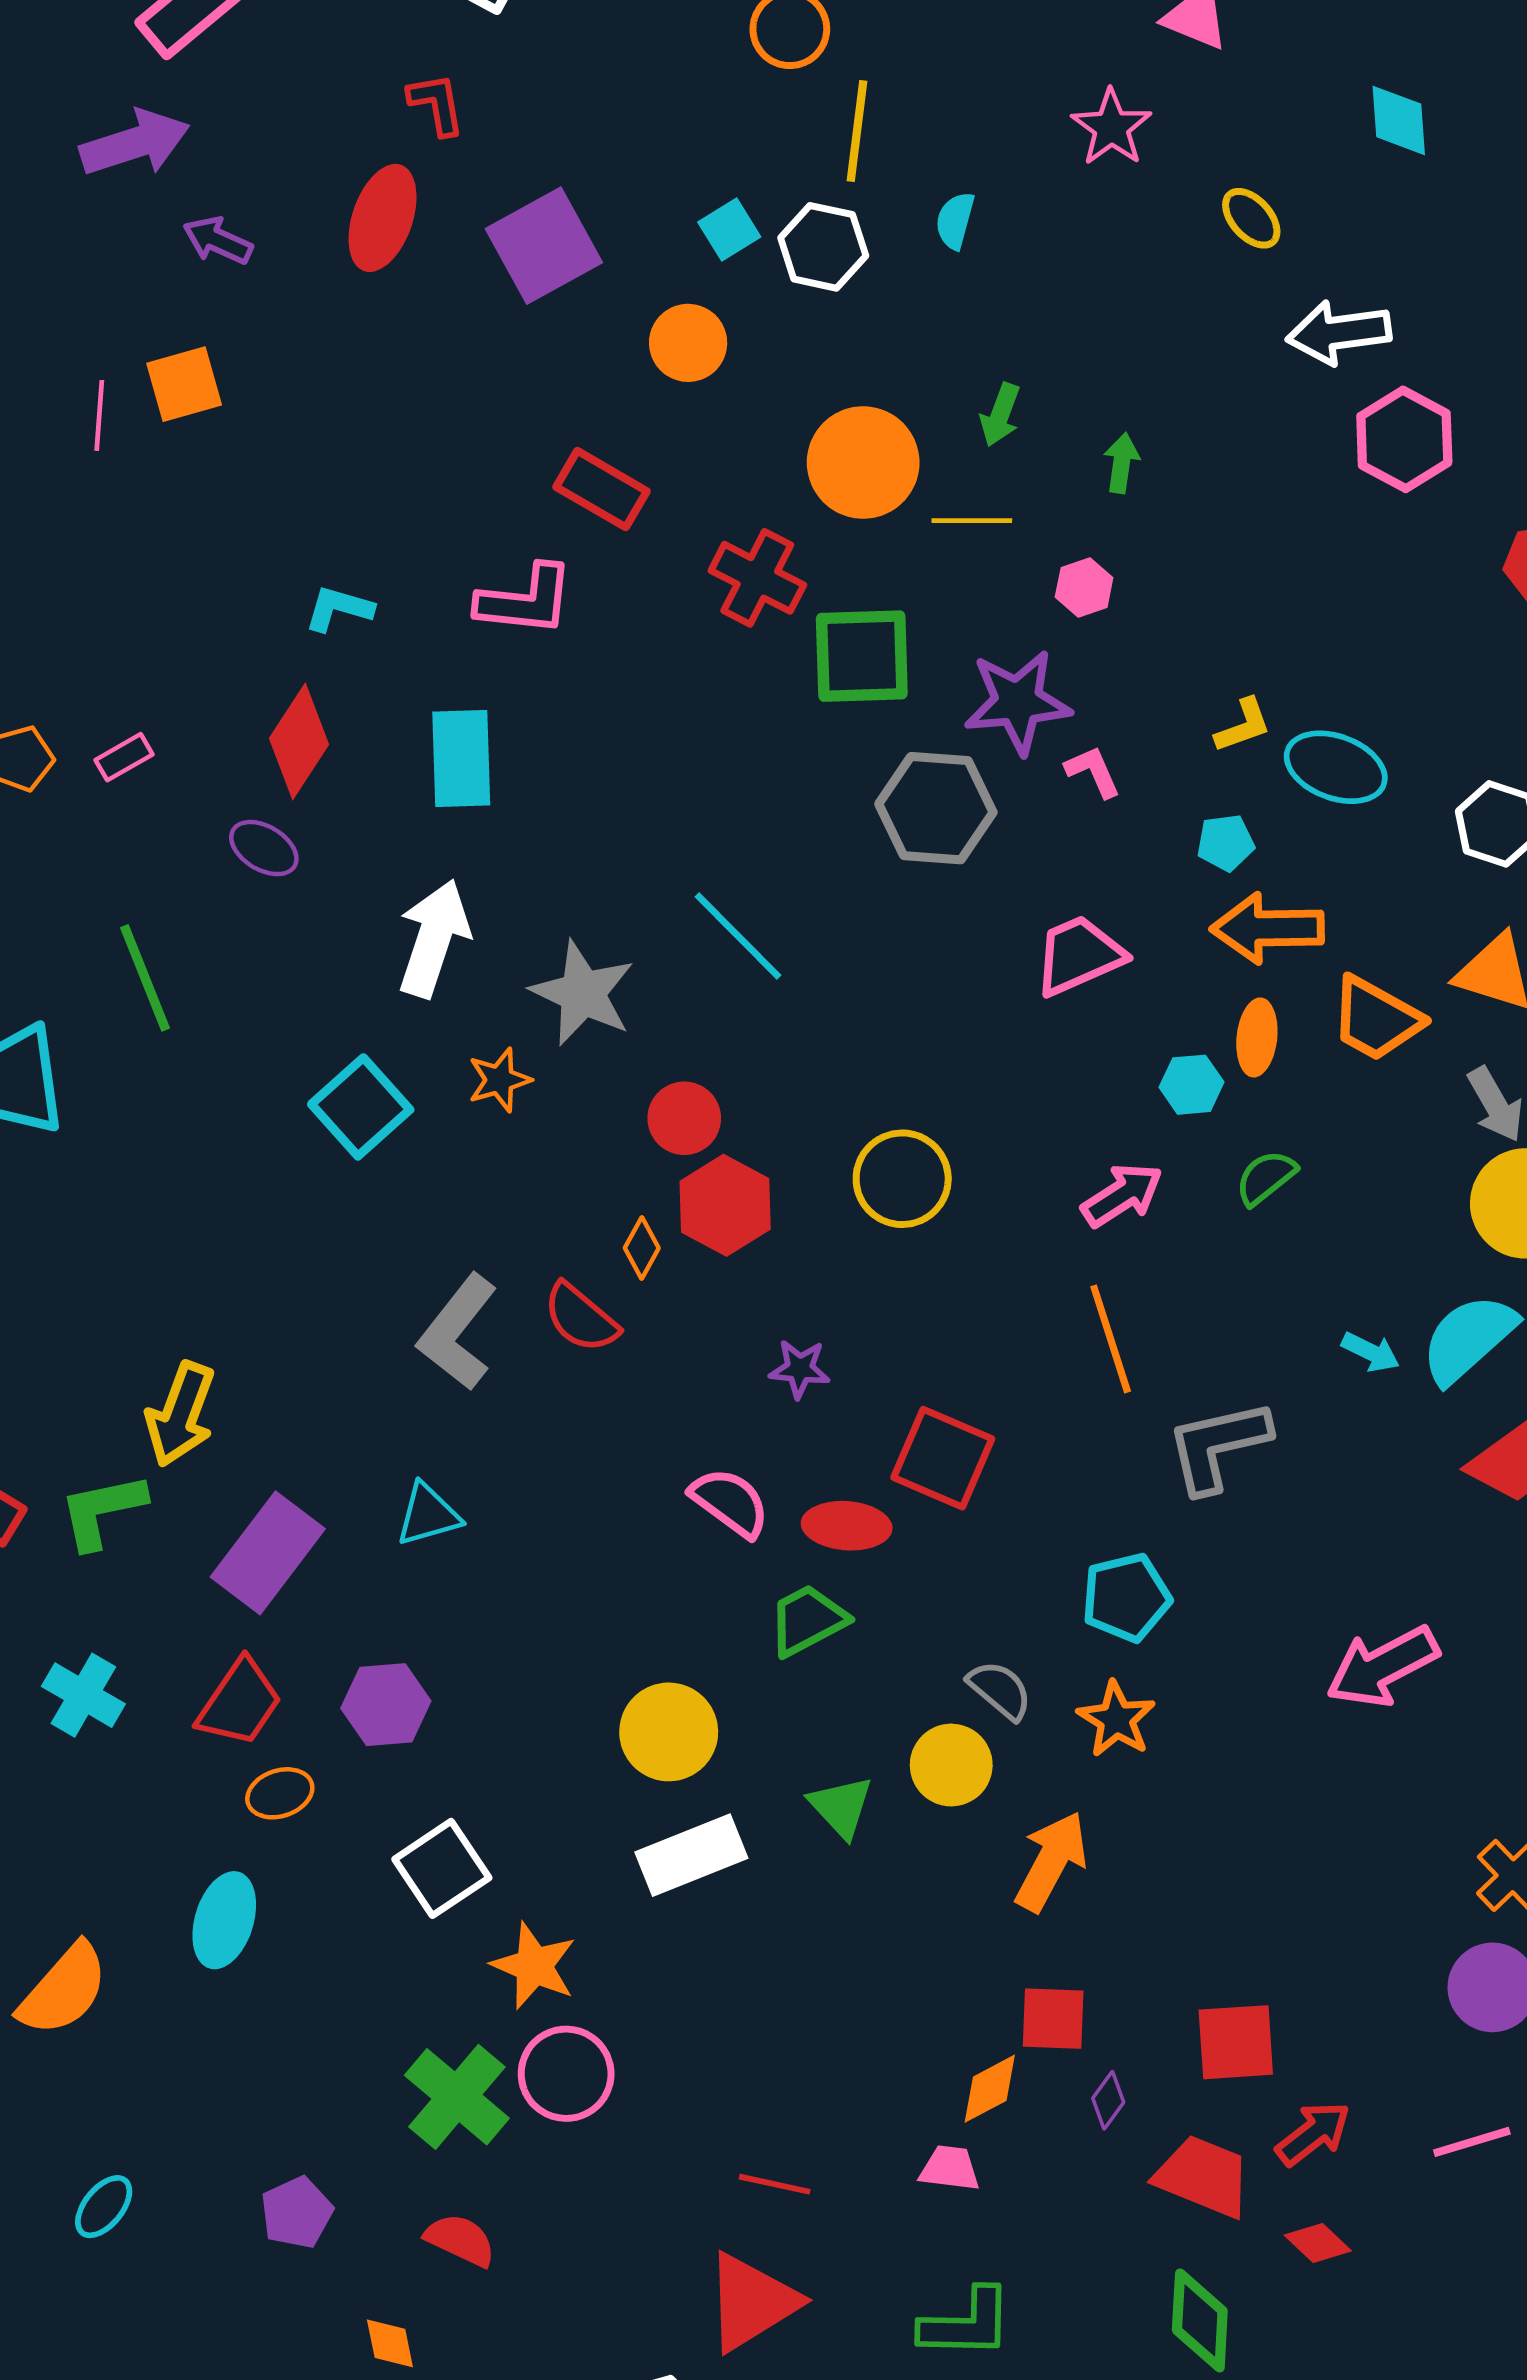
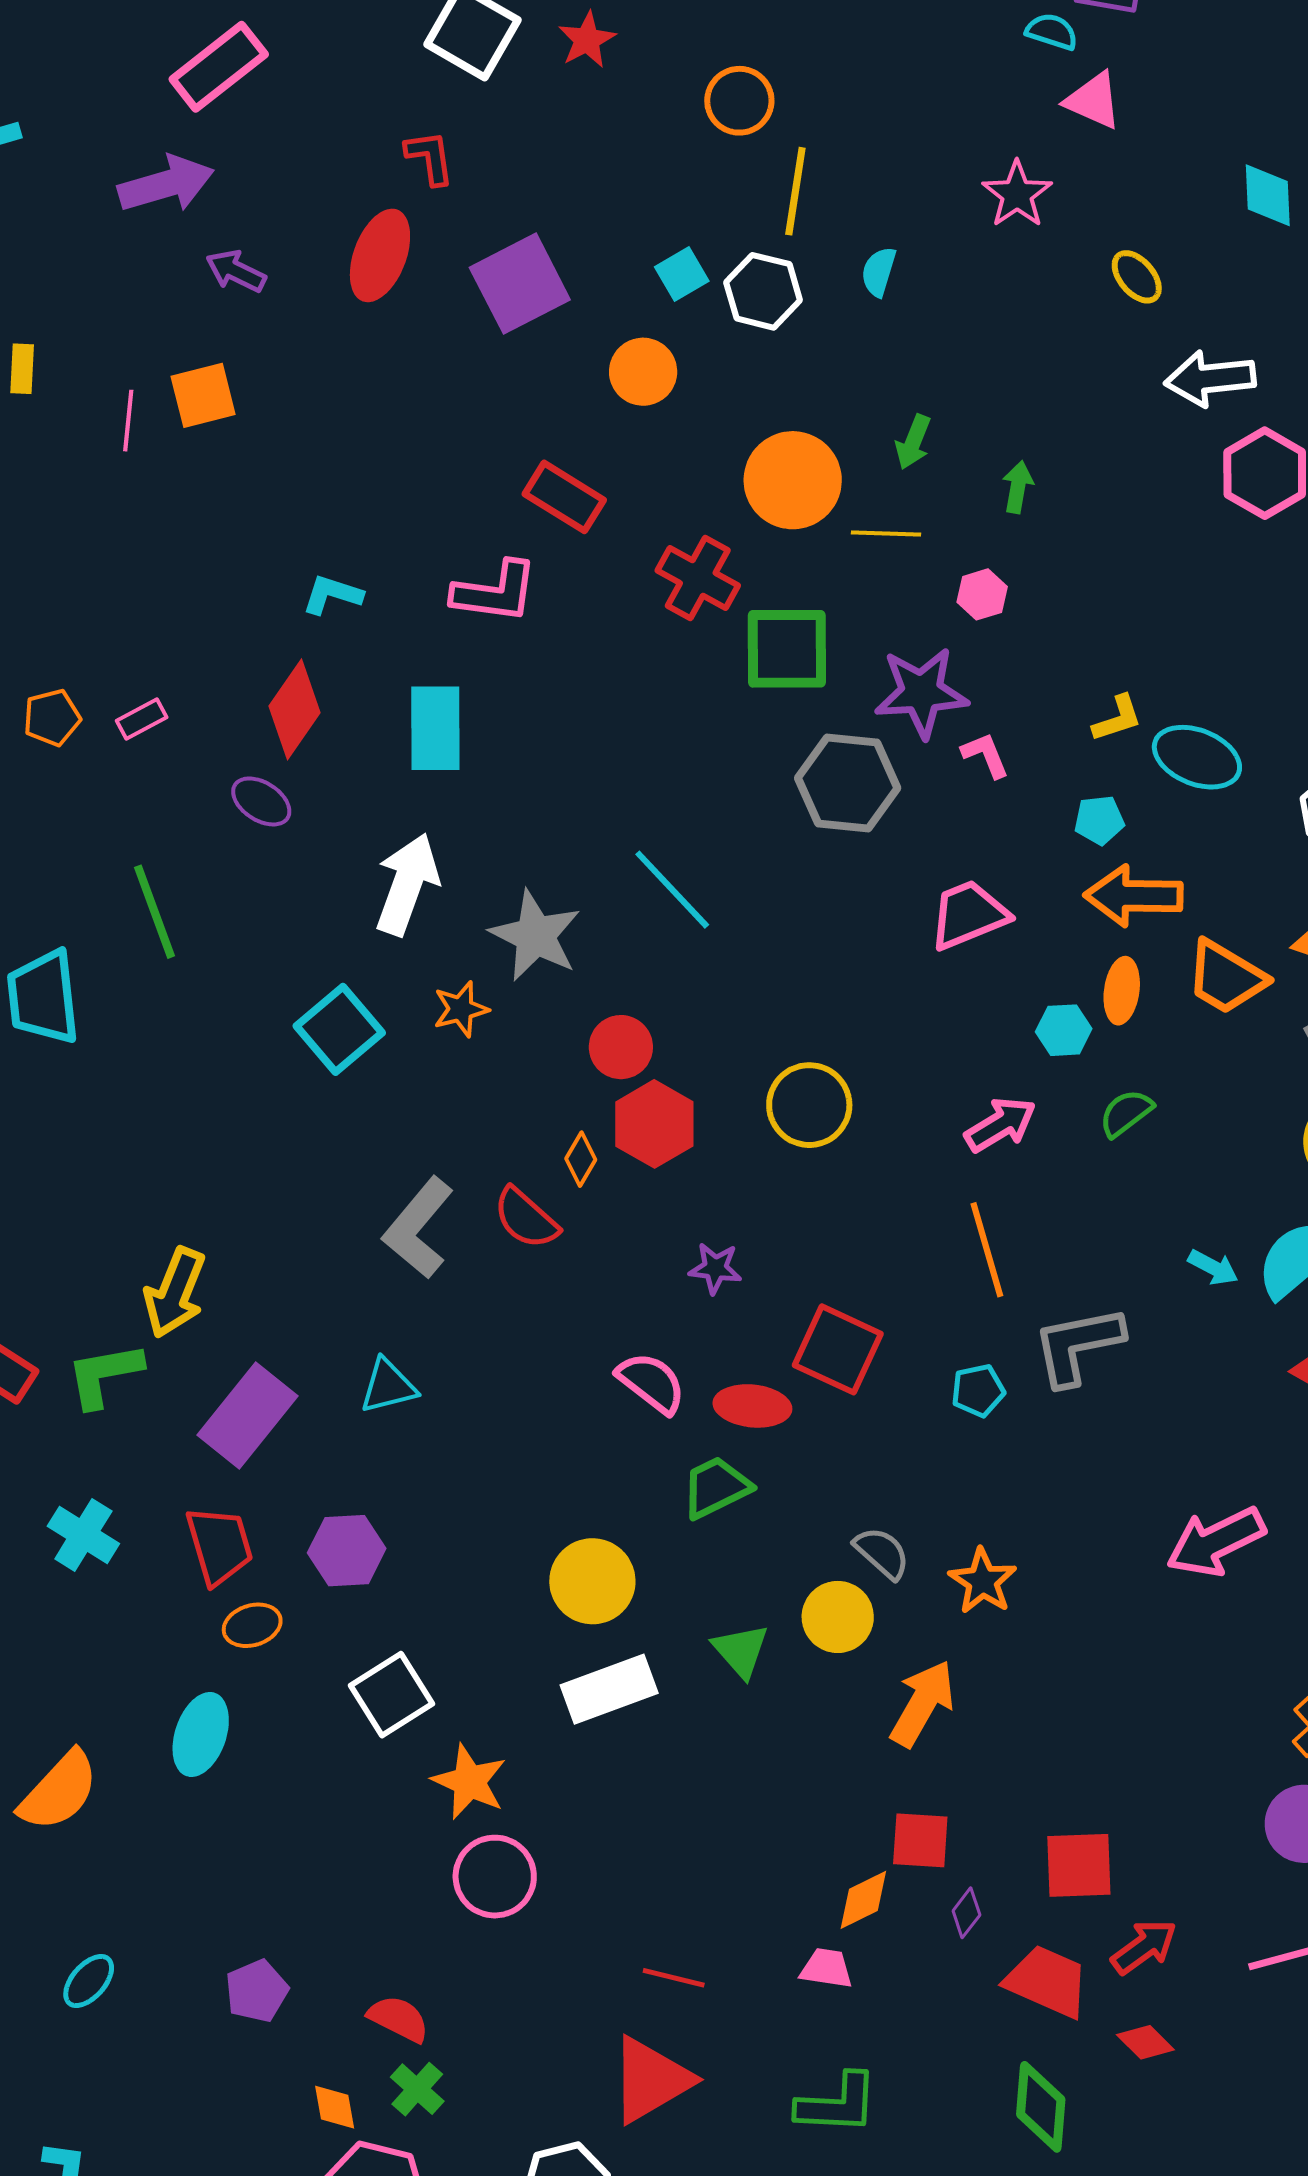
cyan pentagon: (1126, 1597) -> (978, 1391), moved, size x0.7
red trapezoid: (240, 1703) -> (219, 1545), turned -52
green cross: (457, 2097) -> (417, 2089), moved, size x0.6

